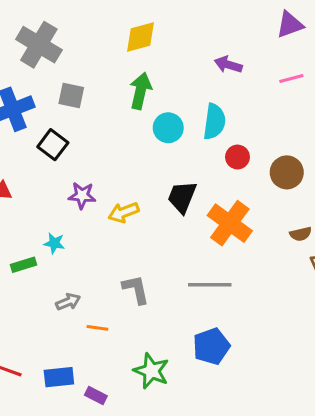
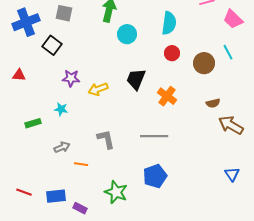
cyan semicircle: (214, 122) -> (169, 23), moved
orange cross: (230, 223) -> (167, 96), size x0.7
cyan star: (54, 243) -> (61, 109), moved

